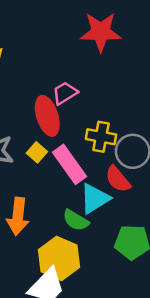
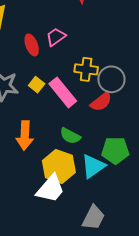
red ellipse: (47, 116) -> (32, 45), moved, size x0.7
red semicircle: (118, 179) -> (101, 102), turned -85
cyan triangle: (95, 199) -> (93, 166), moved

